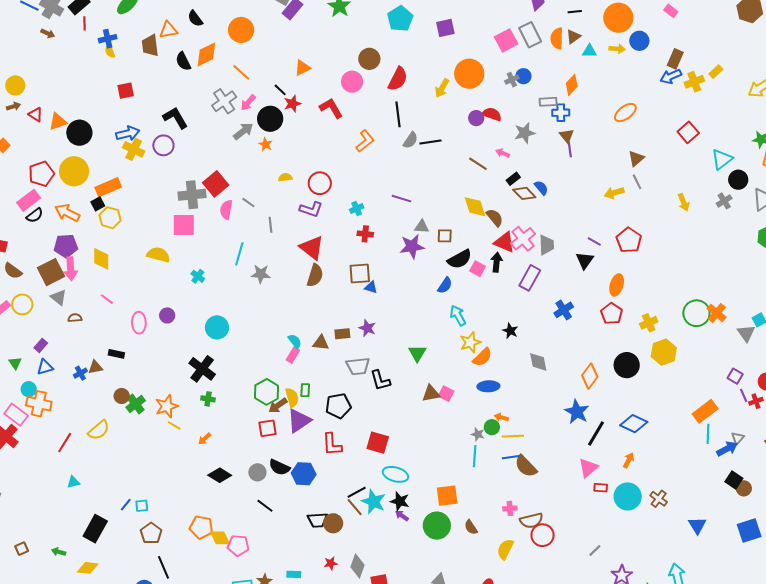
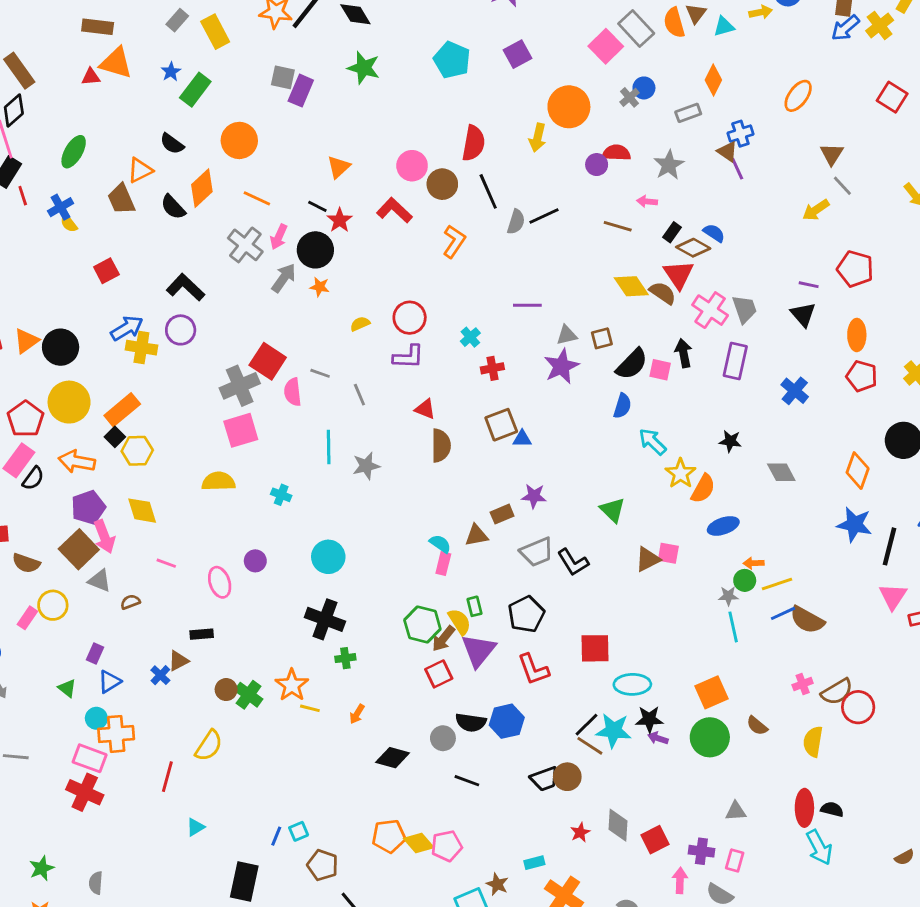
brown circle: (369, 59) -> (442, 184), moved
blue cross: (561, 113) -> (740, 134), moved
red triangle: (504, 242) -> (679, 275), moved, turned 50
red triangle: (312, 248) -> (425, 409), size x0.6

